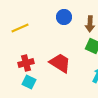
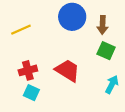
blue circle: (64, 17) -> (72, 17), size x1.5

